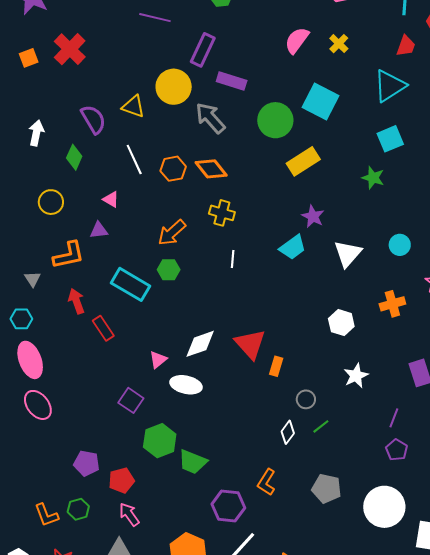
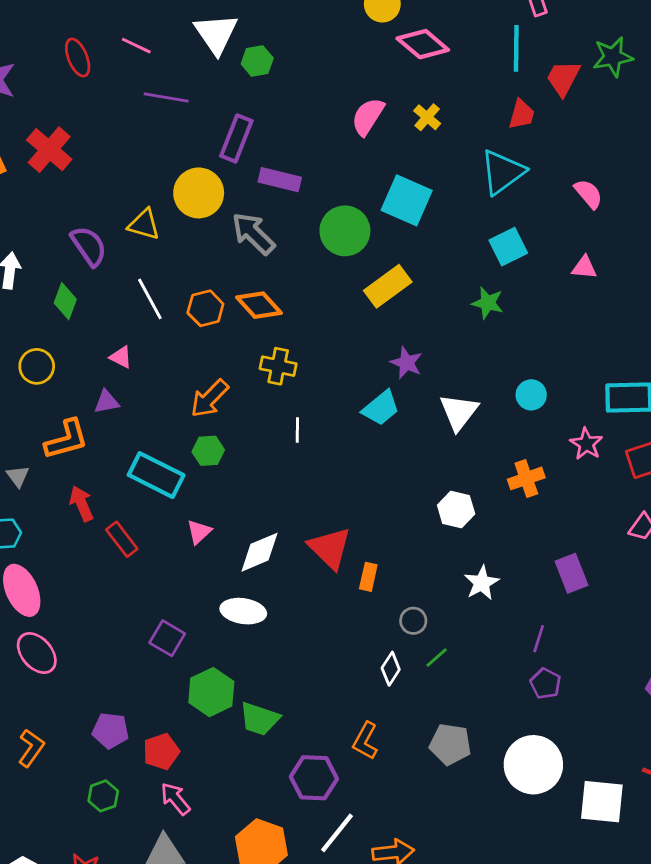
pink triangle: (158, 360) -> (199, 532), moved
orange L-shape: (46, 515) -> (31, 748), moved, turned -120

